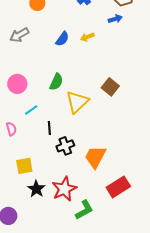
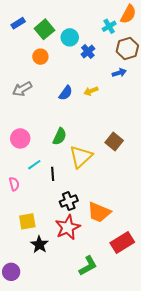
black line: (49, 128) -> (53, 174), moved
orange trapezoid: (95, 157) -> (99, 212), turned -95
red star: (64, 189) -> (68, 227), moved

